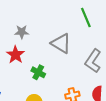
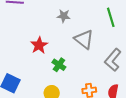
gray star: (22, 32) -> (64, 16), moved

